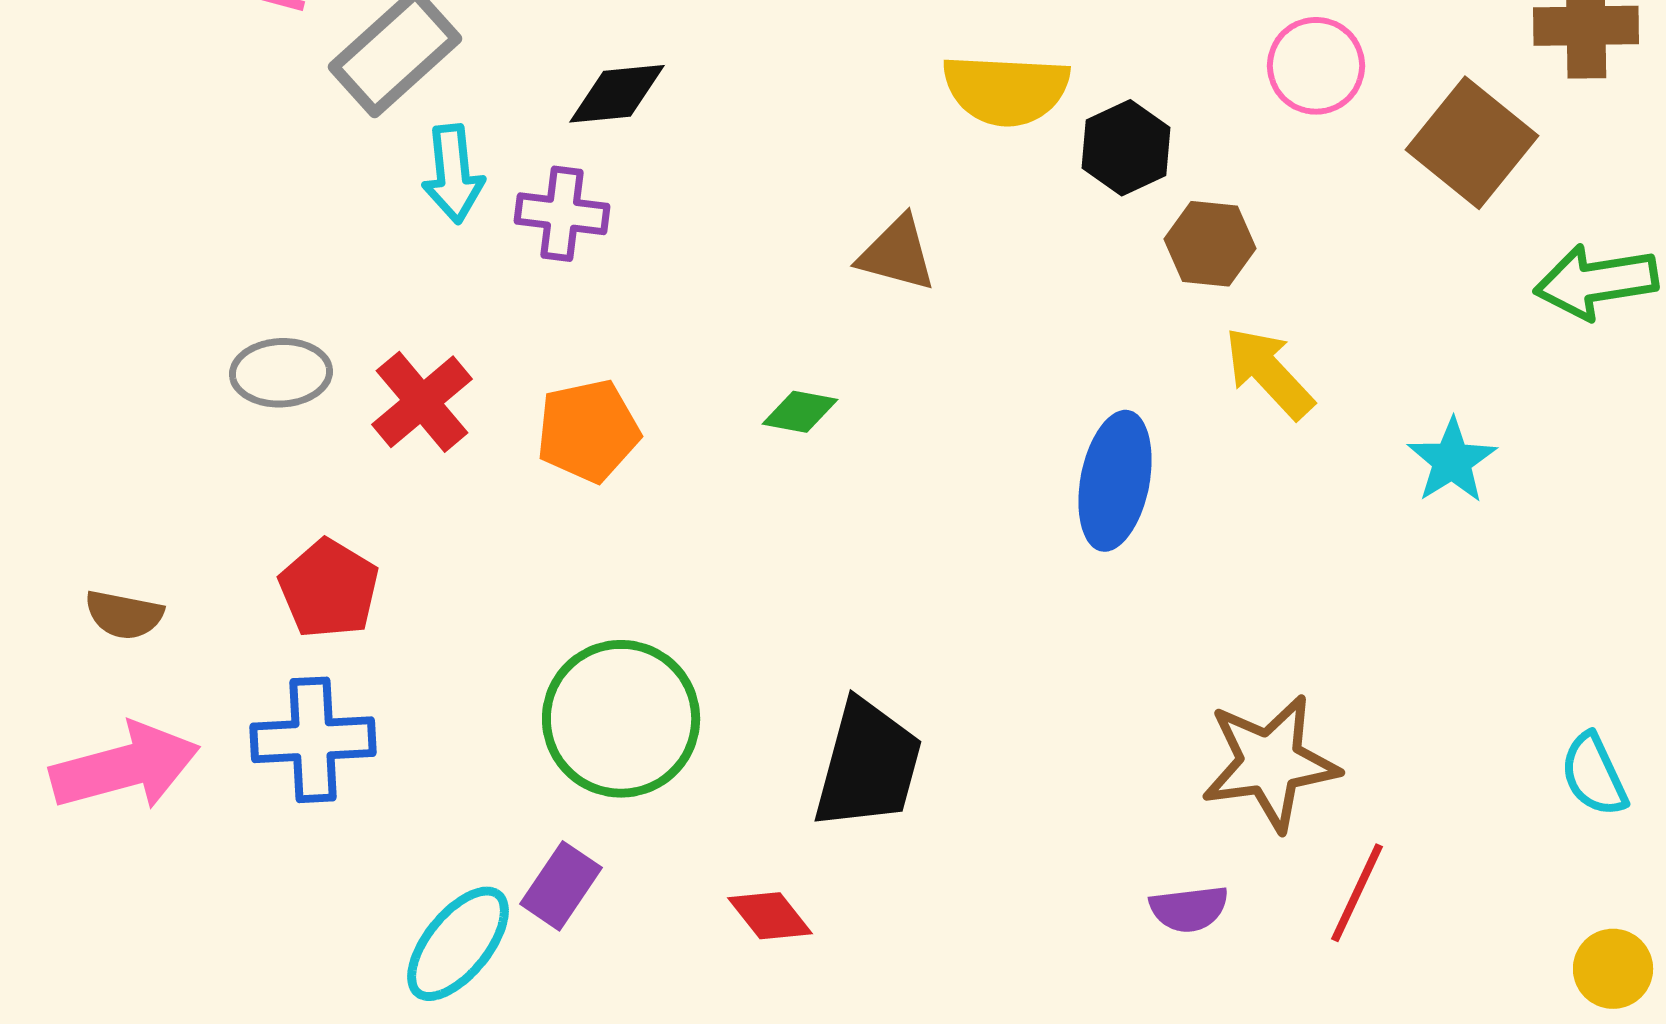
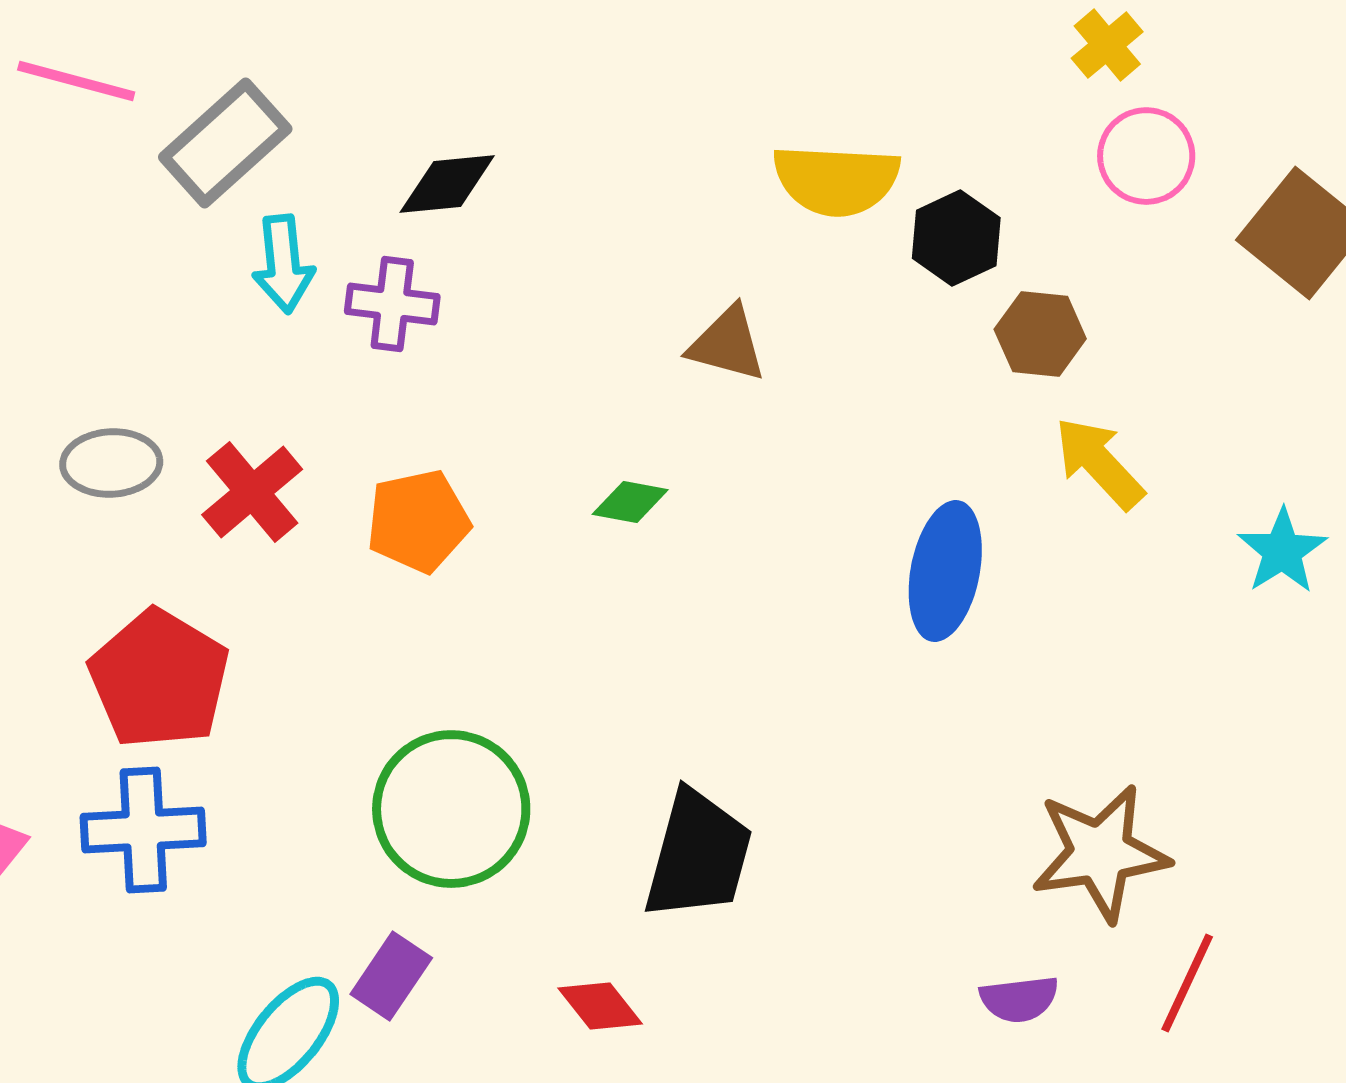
red pentagon: (329, 589) -> (159, 679), size x1.4

